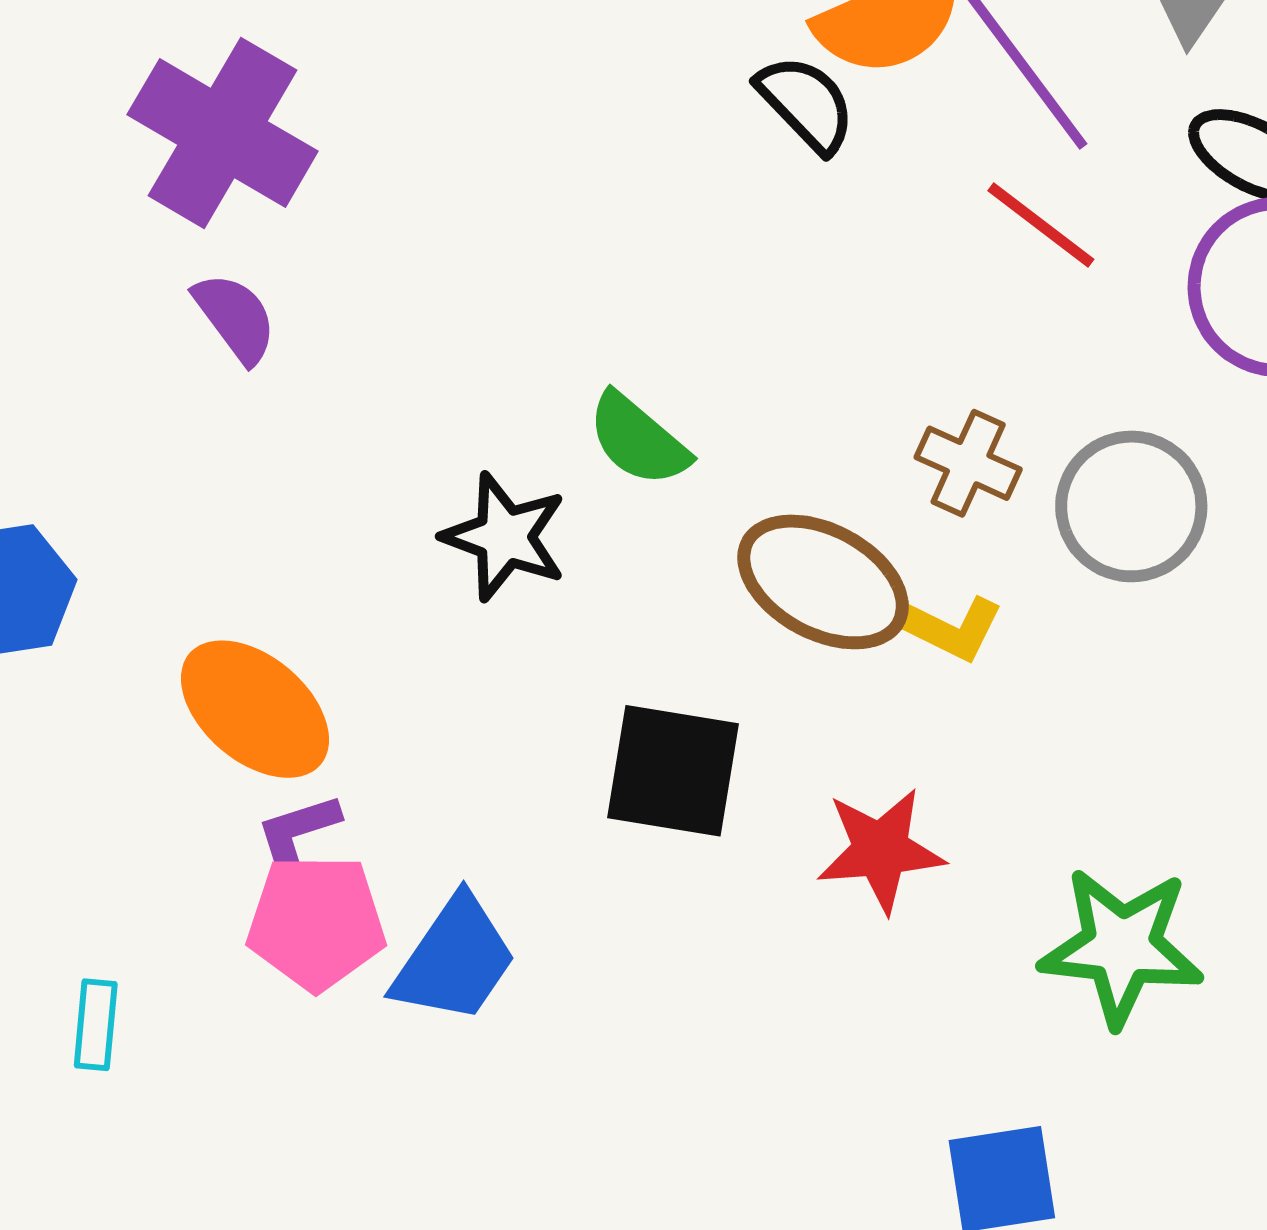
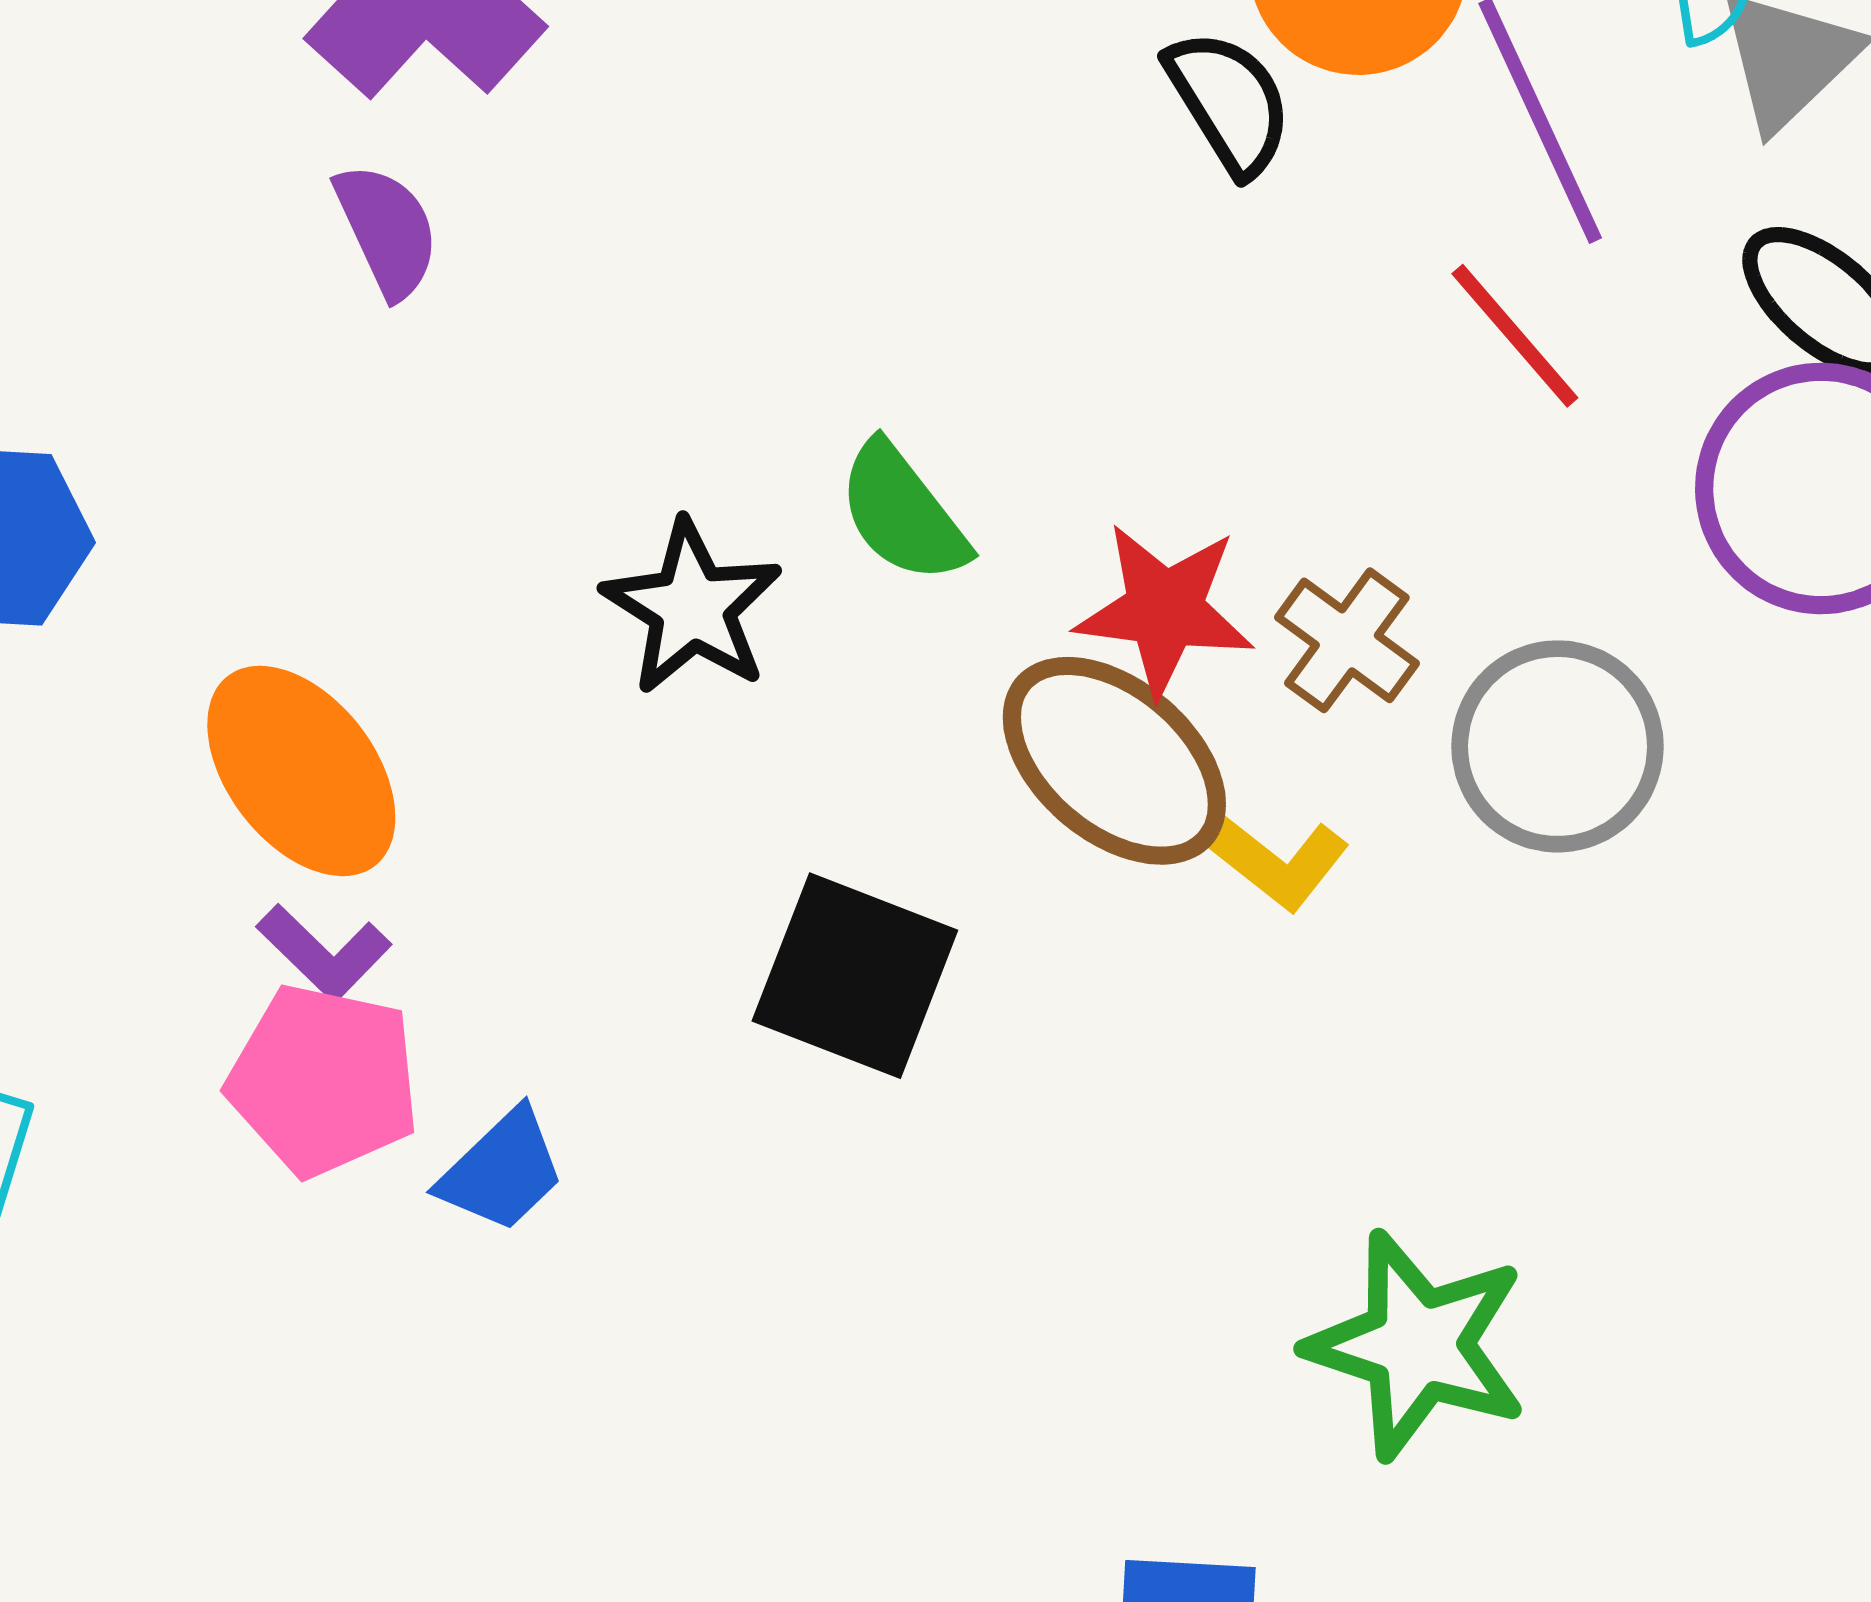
purple L-shape: (298, 833) -> (324, 953), turned -130
red star: (881, 850) -> (1165, 610), moved
blue trapezoid: (455, 960) -> (502, 1171), size x0.7

